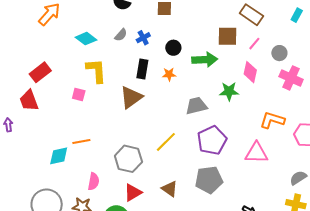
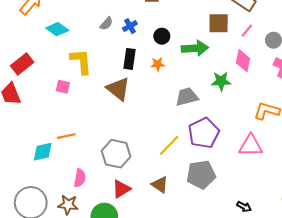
cyan diamond: (86, 39) -> (57, 29), moved
brown triangle: (131, 97) -> (118, 89), turned -45
yellow line: (166, 142) -> (169, 145), moved

